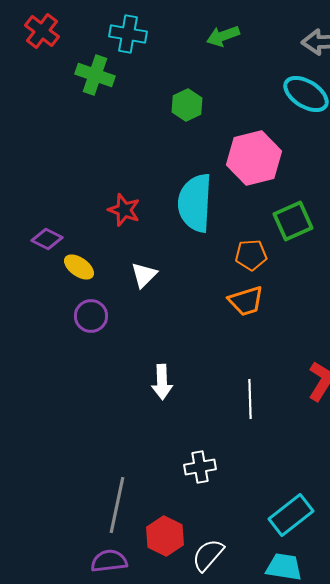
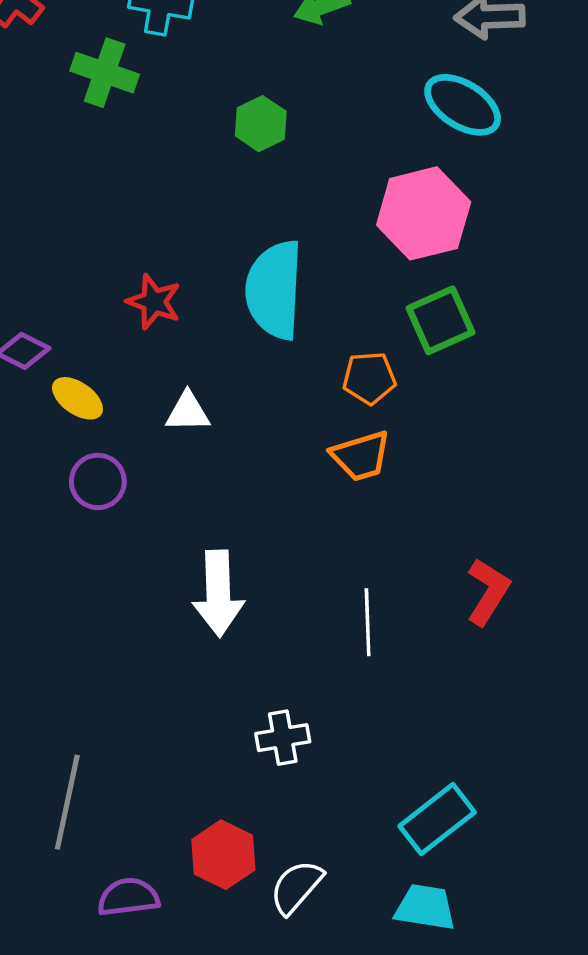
pink hexagon: (254, 158) -> (424, 213), moved
white triangle: (144, 275) -> (188, 412), turned 44
white arrow: (162, 382) -> (218, 593), size x1.4
gray line: (117, 505) -> (67, 802), moved

